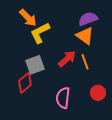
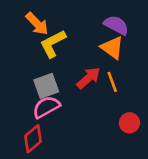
purple semicircle: (88, 19) -> (116, 25), turned 48
red diamond: (25, 83) -> (33, 139), moved
pink semicircle: (63, 98) -> (46, 107), moved, turned 55

